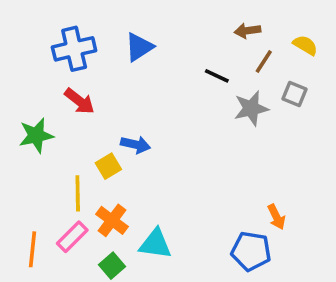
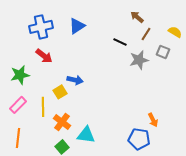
brown arrow: (247, 31) -> (137, 17), turned 48
yellow semicircle: (305, 45) -> (175, 32), moved
pink rectangle: (72, 237) -> (18, 105), moved

